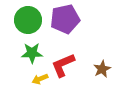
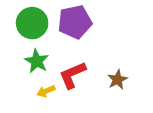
green star: (32, 53) -> (37, 61), turned 30

